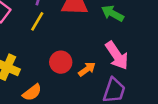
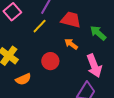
orange arrow: (87, 69) -> (71, 44), moved, turned -120

